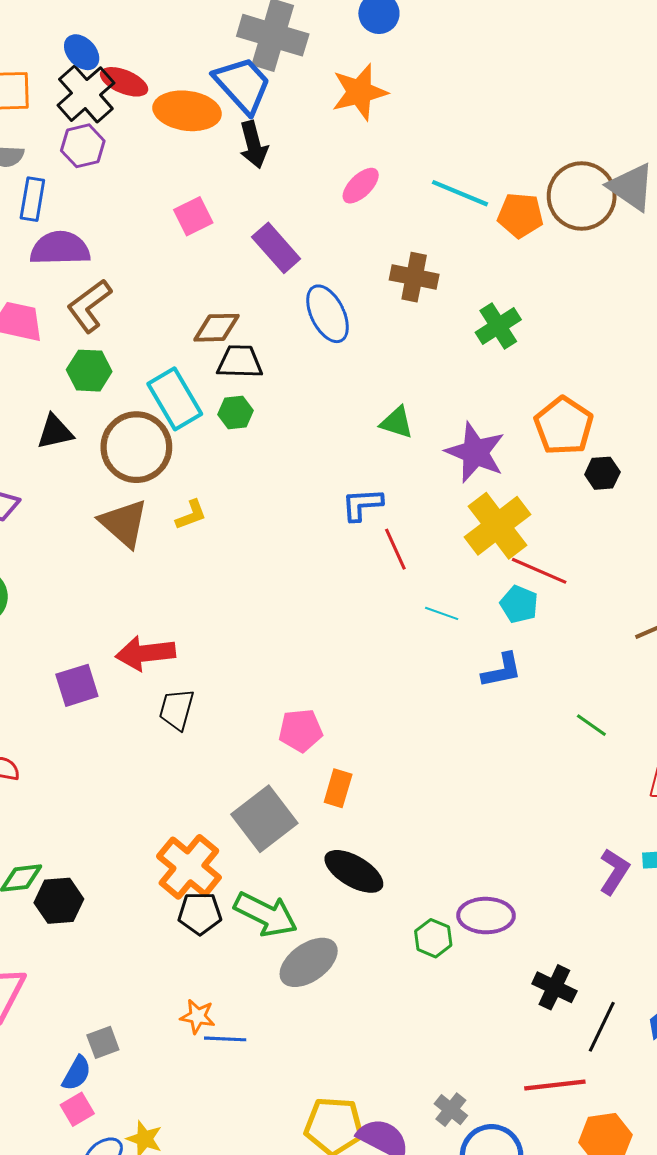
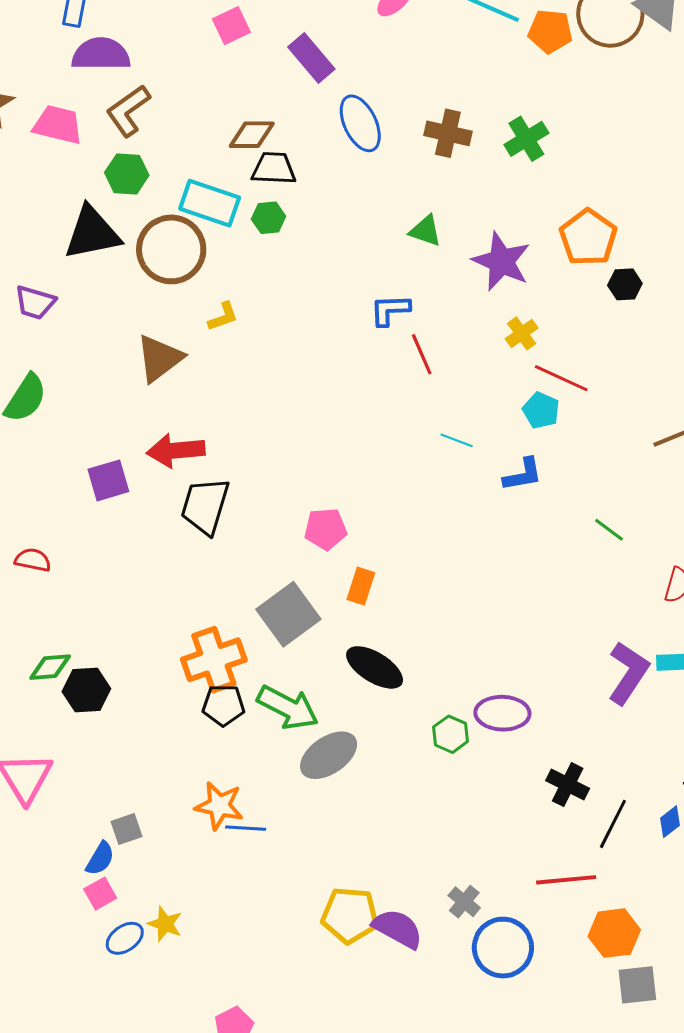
brown cross: (414, 277) -> (448, 133), moved
cyan rectangle: (175, 399) -> (210, 203), turned -42
black triangle: (55, 432) -> (92, 233), size x1.6
brown triangle: (124, 523) -> (159, 358), moved, turned 40
yellow cross: (497, 526) -> (522, 333), size x0.5
cyan line: (442, 613) -> (457, 440), moved
black trapezoid: (177, 709) -> (205, 506), size x1.4
orange cross: (189, 867) -> (214, 660), turned 30
purple L-shape: (614, 871) -> (628, 673), size x1.4
orange star: (198, 1016) -> (219, 806), size x1.4

